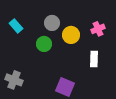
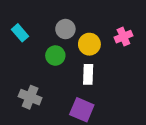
white rectangle: (94, 59) -> (88, 74), moved
gray cross: (14, 80) -> (30, 97), moved

